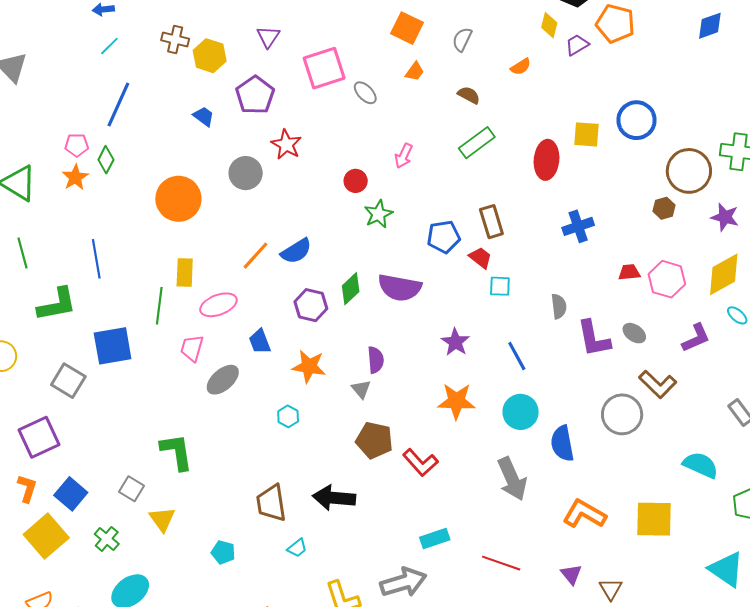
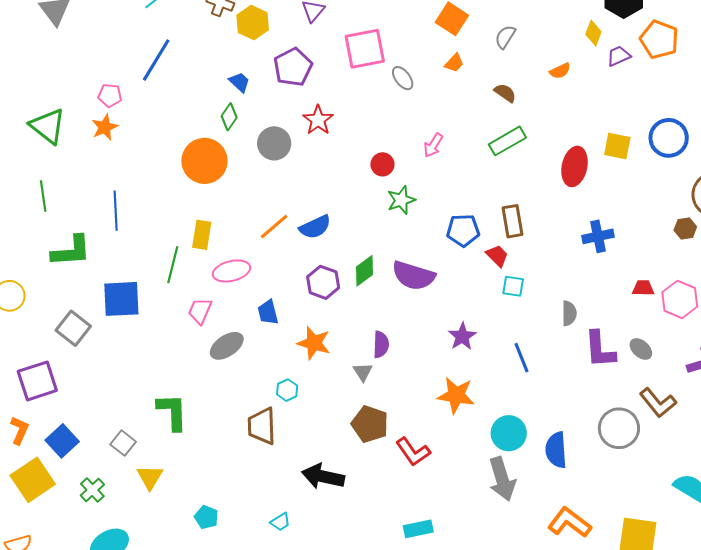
green diamond: (106, 160) -> (229, 117), moved
cyan circle: (521, 412) -> (509, 433), moved
brown trapezoid: (271, 503) -> (262, 426), moved

